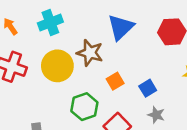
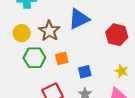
yellow circle: (57, 66) -> (22, 33), size x0.7
green hexagon: (84, 107) -> (34, 58), moved

